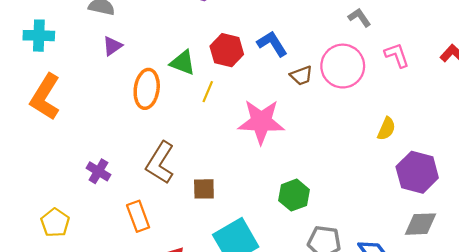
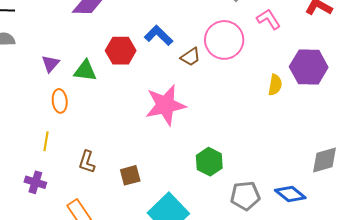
purple triangle: (112, 46) -> (51, 64), moved
orange ellipse: (147, 89) -> (60, 101), size x0.7
yellow line: (208, 92) -> (46, 141), moved
brown L-shape: (160, 163) -> (87, 162), size x0.6
purple hexagon: (417, 172) -> (309, 67), moved

